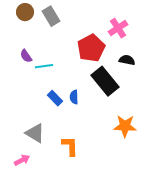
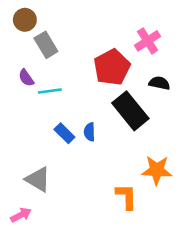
gray rectangle: (51, 16) -> (46, 45), moved
orange L-shape: (70, 146) -> (126, 197), moved

